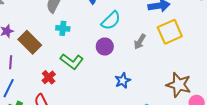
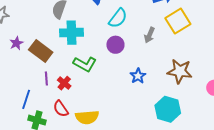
cyan cross: (63, 28) -> (71, 33), size x1.6
purple line: (11, 62) -> (46, 78), moved
brown star: (179, 85) -> (180, 71), moved

